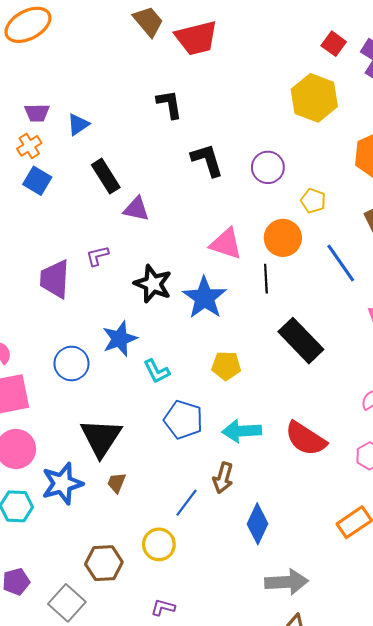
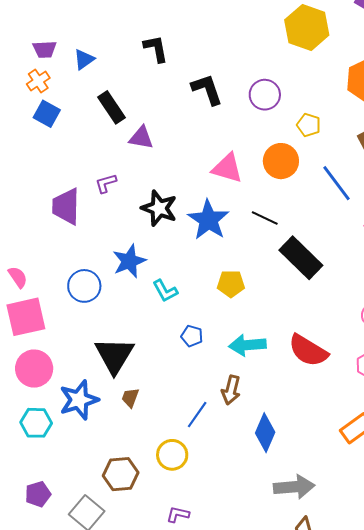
black L-shape: (169, 104) -> (156, 49), moved
black line: (266, 279) -> (265, 218), moved, turned -60
blue pentagon: (183, 420) -> (192, 336), size x0.6

